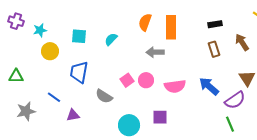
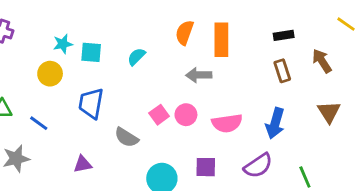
cyan star: (40, 30) -> (63, 44), moved
blue arrow: (209, 86) -> (275, 123), turned -115
blue line: (54, 97) -> (39, 123), moved
purple semicircle: (235, 100) -> (258, 166), moved

